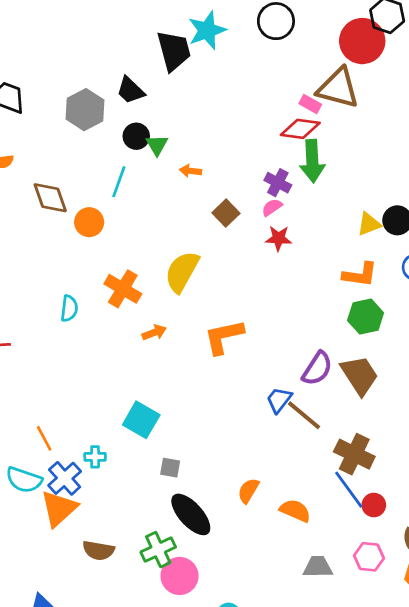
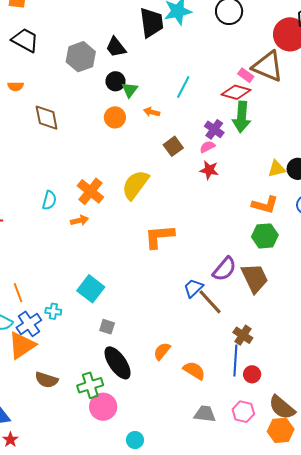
cyan line: (119, 182) -> (183, 87), moved
orange circle: (89, 222) -> (115, 117), moved
orange arrow: (154, 332) -> (80, 220), moved
brown cross: (354, 454) -> (243, 335), size x0.7
blue line: (349, 490) -> (235, 361), turned 32

